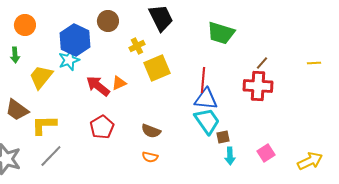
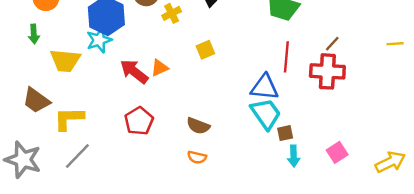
yellow cross: (137, 46) -> (172, 13), moved
yellow square: (157, 68) -> (205, 50), size x0.6
yellow trapezoid: (41, 77) -> (65, 61), turned -124
red line: (203, 80) -> (286, 57), moved

